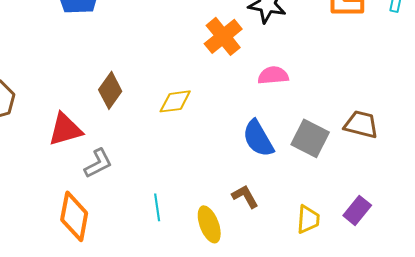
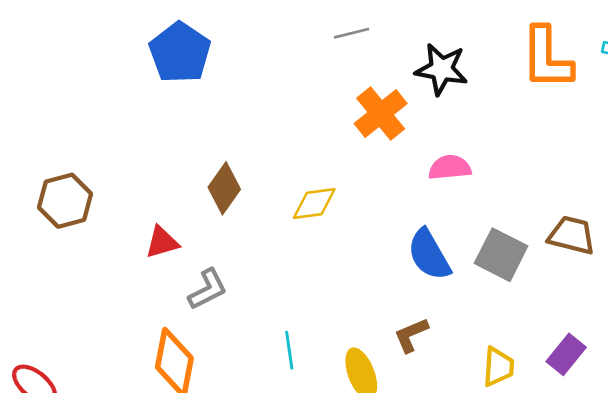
red triangle: (65, 129) -> (162, 242), size x0.7
brown L-shape: (245, 196) -> (411, 335), turned -84

